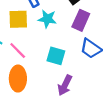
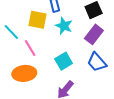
cyan square: (56, 56) -> (64, 61), turned 30
orange ellipse: (18, 79) -> (24, 73), turned 70

